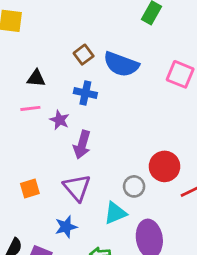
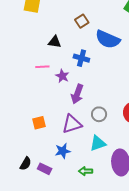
brown square: (84, 55) -> (82, 21), moved
black triangle: (36, 78) -> (55, 42), moved
gray circle: (134, 186) -> (99, 114), moved
purple triangle: (77, 188) -> (72, 124), turned 50

